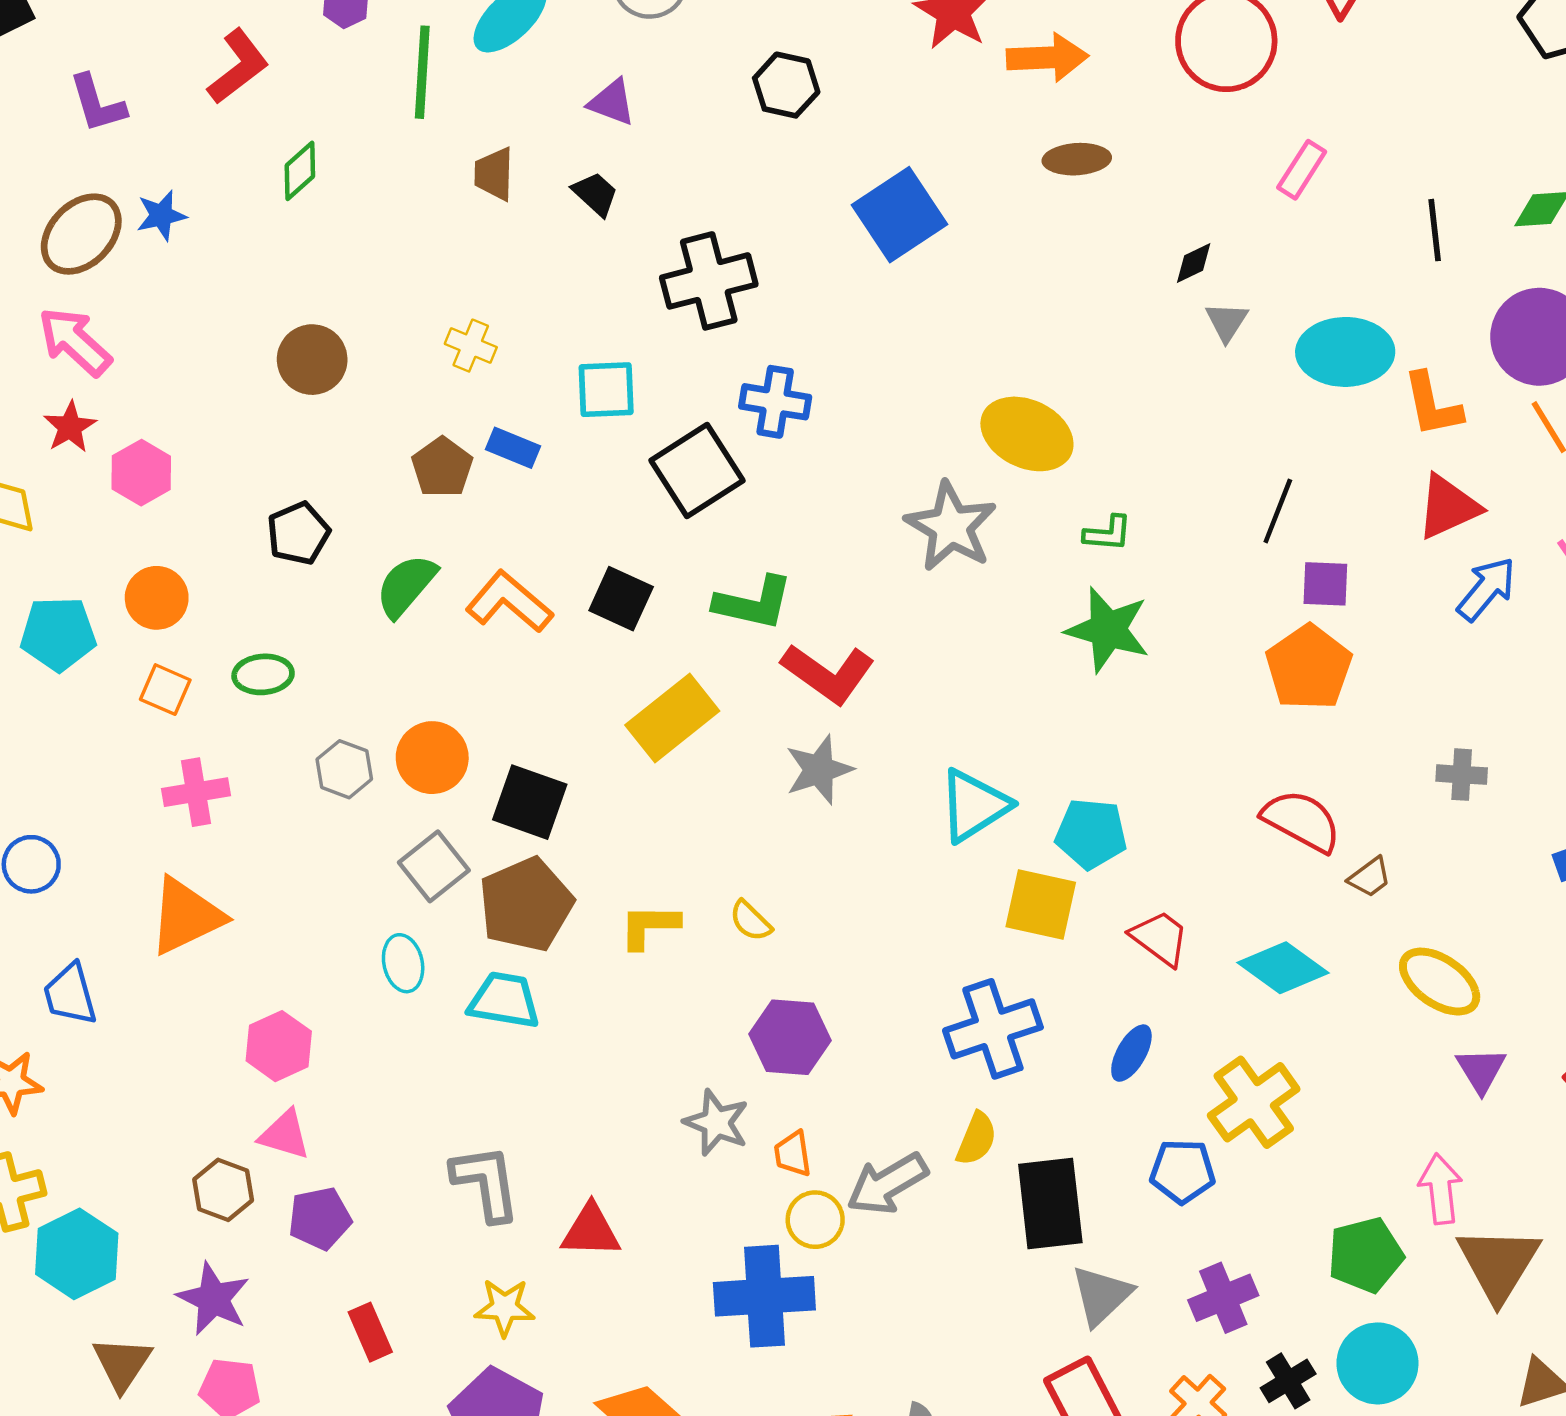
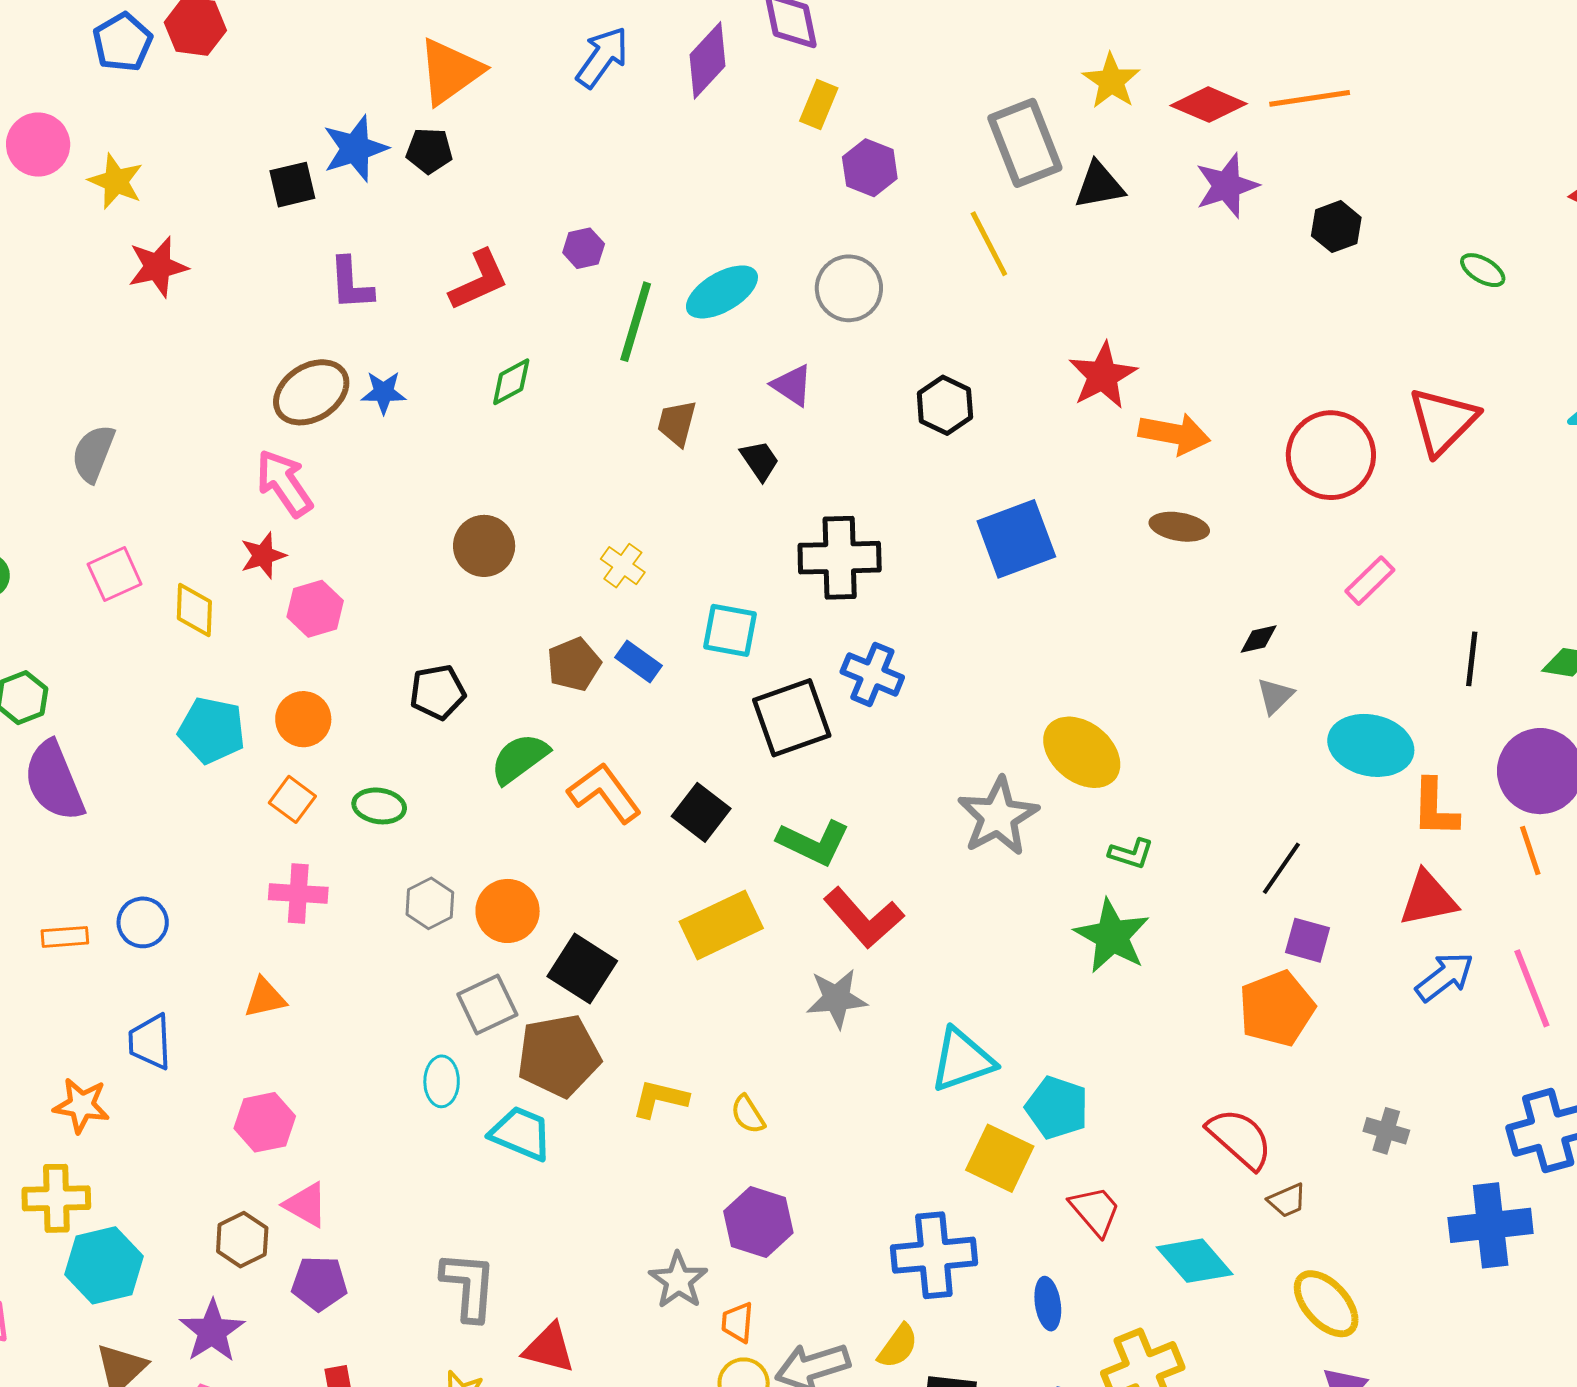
orange triangle: (186, 916) -> (265, 998), size x0.6
pink hexagon: (279, 1046) -> (265, 1122), moved
blue ellipse: (1131, 1053) -> (1048, 1304), turned -51

